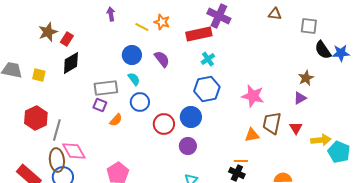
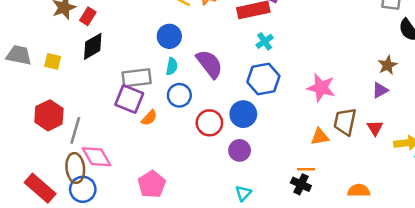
purple semicircle: (162, 59) -> (209, 64), moved, size x1.4
cyan semicircle: (134, 79) -> (172, 66), turned 48
purple square: (100, 105) -> (129, 99), size x1.6

